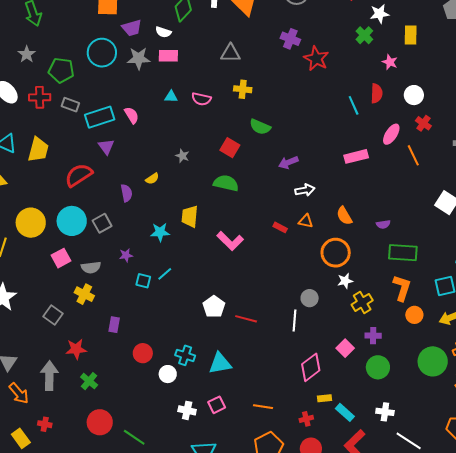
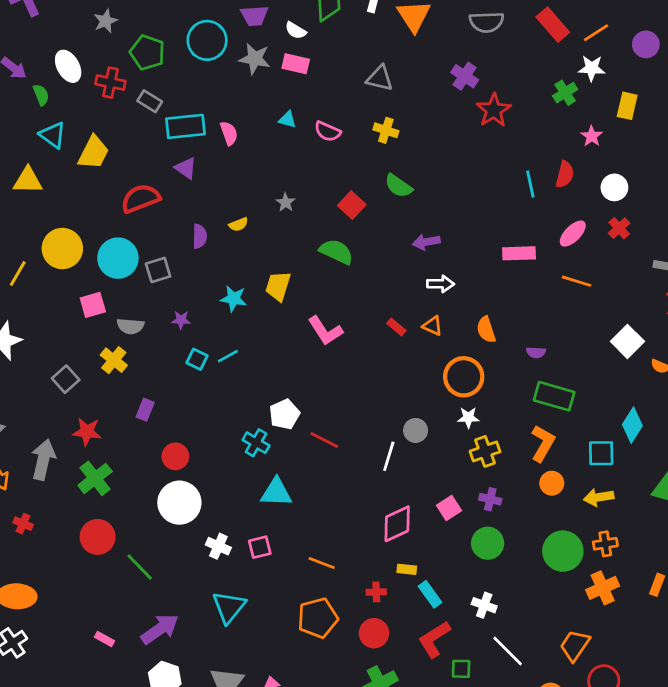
purple triangle: (106, 147) -> (186, 168), turned -30
orange line: (413, 155) -> (577, 281), moved, turned -60
cyan cross: (185, 355) -> (256, 443), moved
white circle: (168, 374) -> (179, 503), moved, size x1.8
green cross: (89, 381) -> (95, 478), size x1.4

